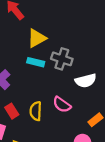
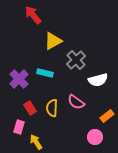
gray cross: (62, 59) -> (76, 60), turned 30
cyan rectangle: (36, 62) -> (45, 73), moved

